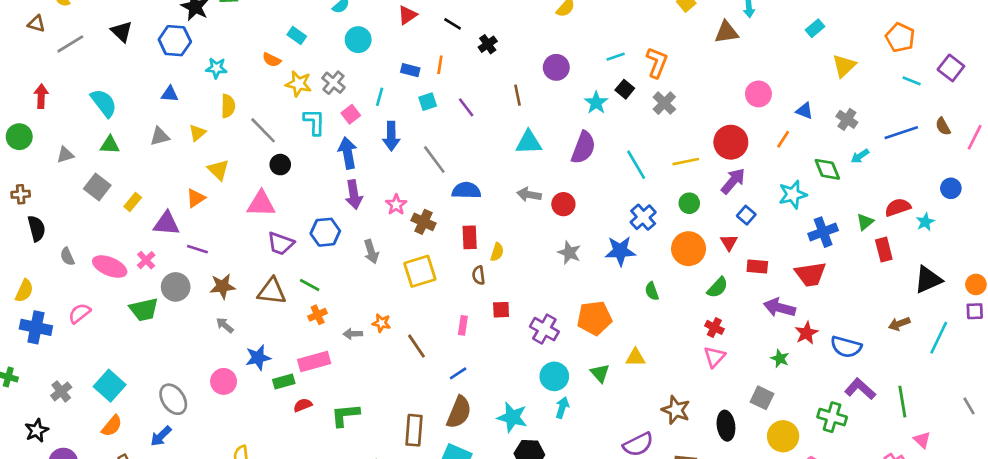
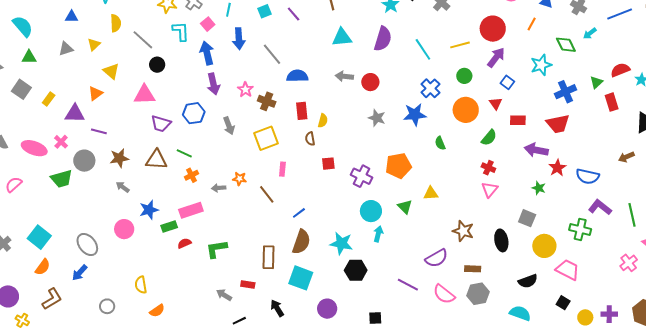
pink rectangle: (463, 325) -> (282, 169), moved

